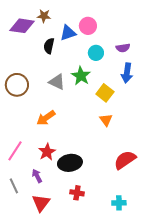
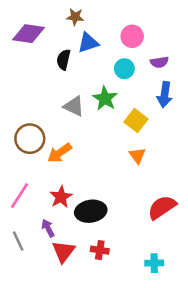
brown star: (44, 16) -> (75, 17), moved
pink circle: (88, 26) -> (132, 36), moved
brown circle: (17, 85) -> (30, 139), moved
red triangle: (41, 203) -> (63, 251), moved

